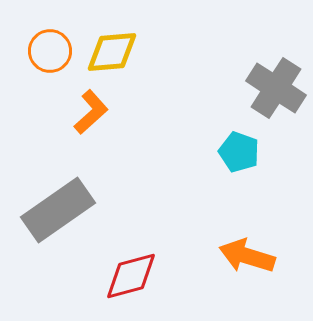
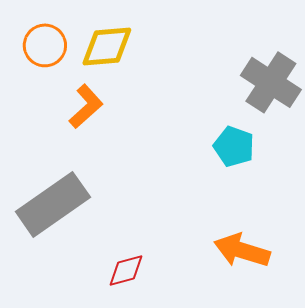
red diamond: (131, 276) -> (126, 270), size x0.7

